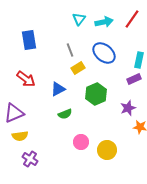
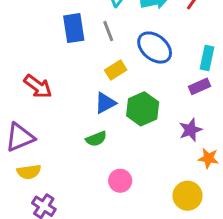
blue rectangle: (29, 40) -> (74, 28), moved
gray line: (70, 50) -> (108, 31), moved
blue triangle: (58, 89) -> (105, 103), moved
yellow circle: (107, 150) -> (188, 196), moved

